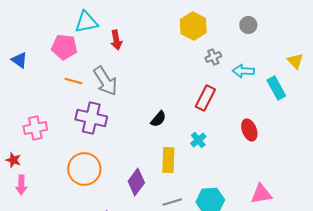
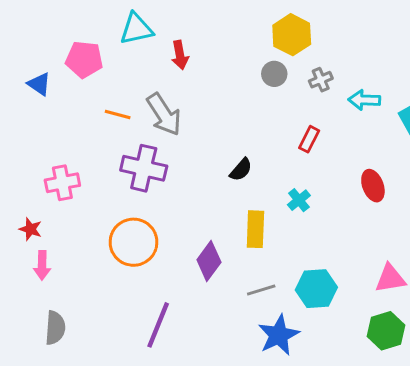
gray circle: (248, 25) -> (274, 74), moved
pink pentagon: (64, 47) -> (84, 59), moved
red rectangle: (205, 98) -> (309, 139), size x0.7

